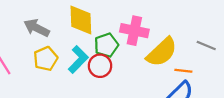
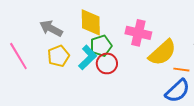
green pentagon: (106, 45) -> (101, 46), moved

